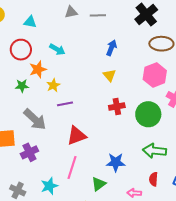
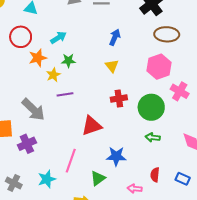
cyan arrow: (57, 49) -> (58, 38), turned -63
green star: (22, 86) -> (68, 61), moved
red triangle: (77, 136) -> (92, 126), moved
green arrow: (154, 151) -> (153, 137), moved, size x0.6

